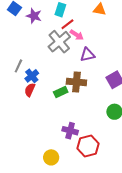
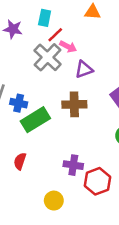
blue cross: (32, 76) -> (19, 103), turned -32
red semicircle: (30, 90) -> (20, 161), moved
green rectangle: (61, 92) -> (35, 120), moved, size x1.6

